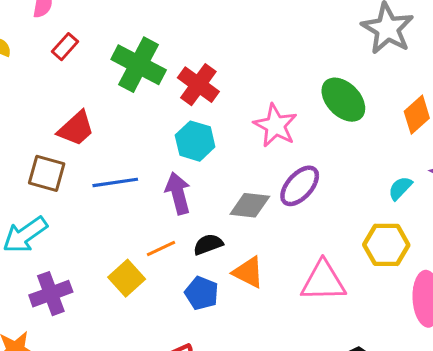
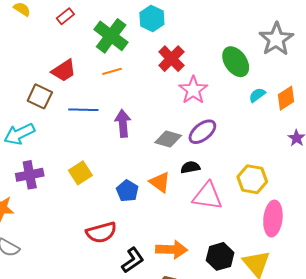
red cross: (198, 85) -> (171, 59), moved
green ellipse: (343, 100) -> (236, 62), moved
cyan hexagon: (195, 141) -> (152, 18), moved
cyan semicircle: (400, 188) -> (257, 95), moved
black semicircle: (208, 244) -> (190, 167), moved
orange line: (161, 248) -> (112, 71), moved

